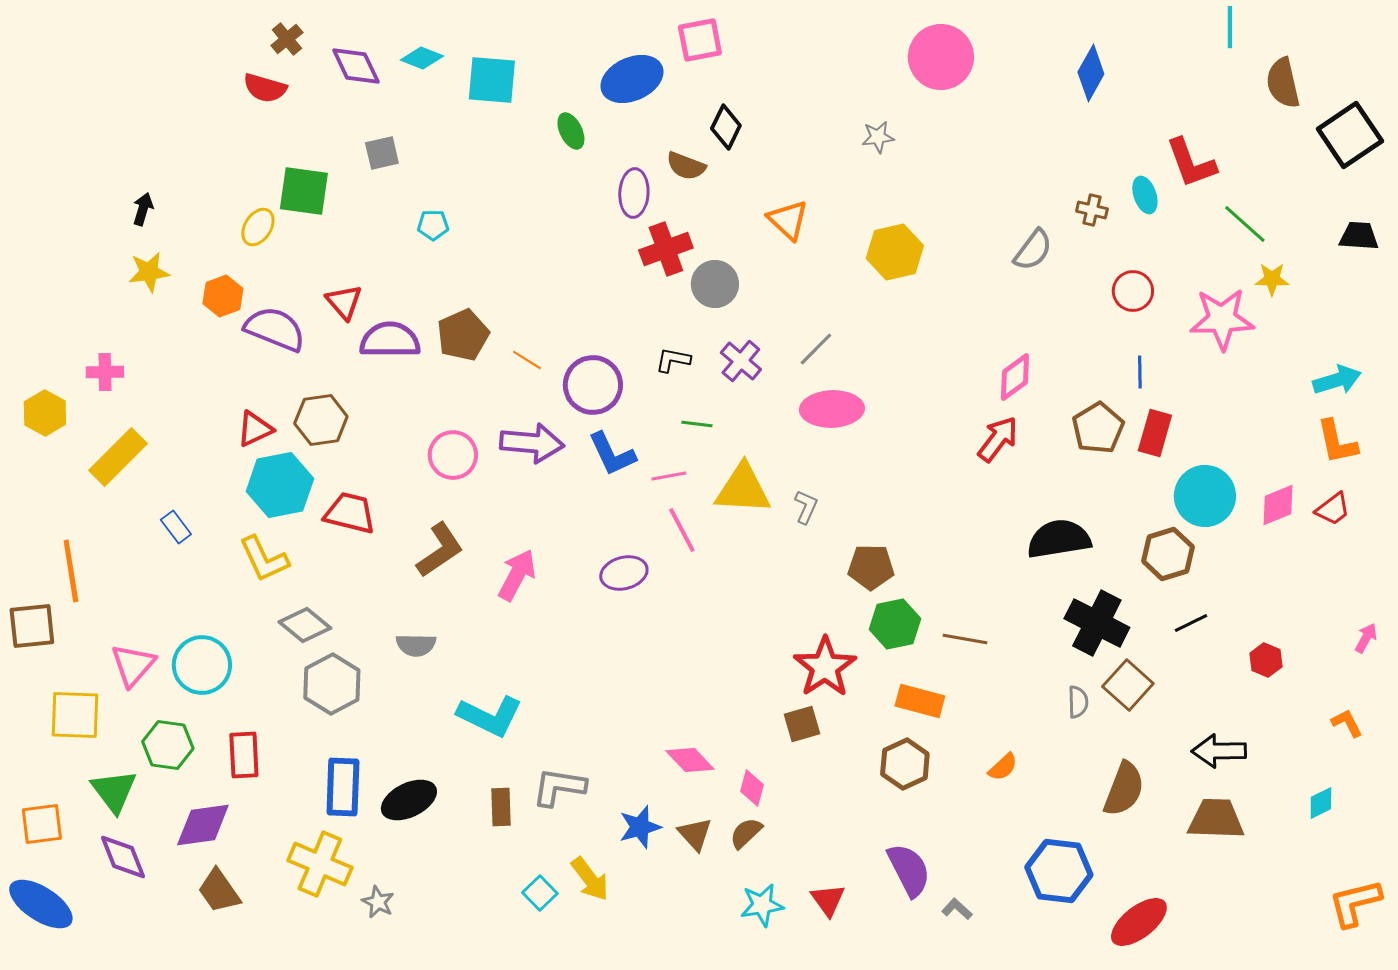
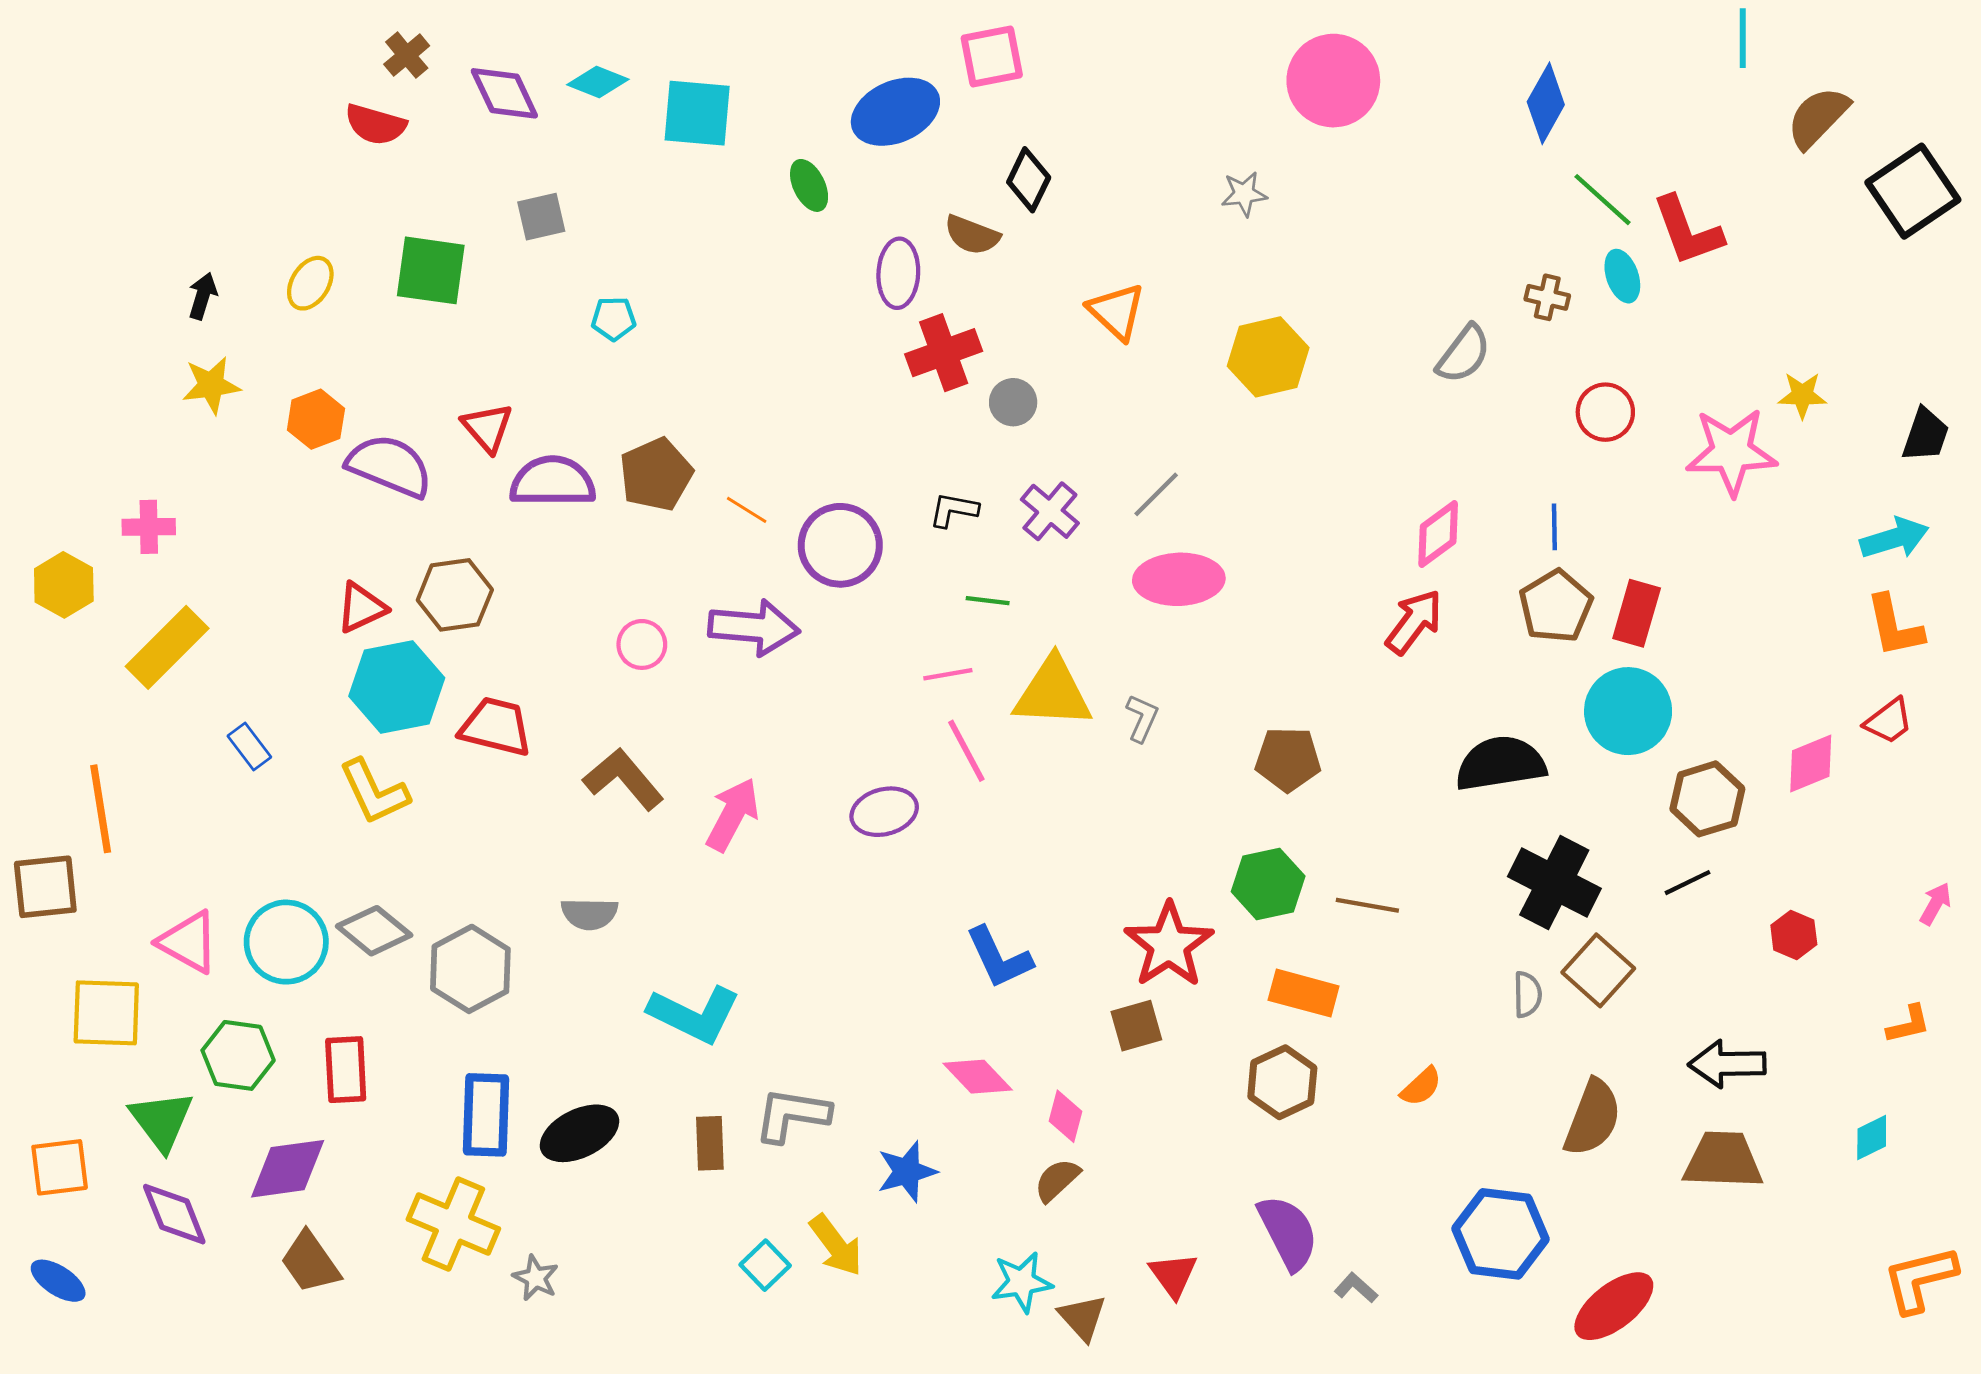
brown semicircle: (1283, 83) -> (1818, 117), turned 57
green line: (1245, 224) -> (1603, 200), moved
yellow ellipse: (258, 227) -> (310, 283), moved
black trapezoid: (1359, 236) -> (1926, 435), moved, turned 105
gray circle: (715, 284) -> (1013, 402), size x0.7
blue line: (1140, 372) -> (1554, 527), moved
blue L-shape: (612, 454) -> (999, 958), moved
pink circle: (453, 455) -> (642, 644), size x0.7
cyan circle: (1205, 496) -> (1628, 711), moved
pink diamond: (1278, 505) -> (1811, 764), moved
brown L-shape: (440, 550) -> (623, 779), turned -96
brown hexagon: (1168, 554) -> (1707, 799), moved
brown pentagon: (871, 567) -> (1288, 759), moved
gray diamond: (305, 625) -> (374, 931), moved
pink triangle: (133, 665) -> (188, 942), turned -42
orange L-shape: (1347, 723) -> (1909, 1024), turned 104
brown triangle: (695, 834) -> (1083, 1318), moved
blue ellipse: (41, 904) -> (58, 1281), size x0.6
cyan star: (762, 905) -> (1022, 1282), moved

